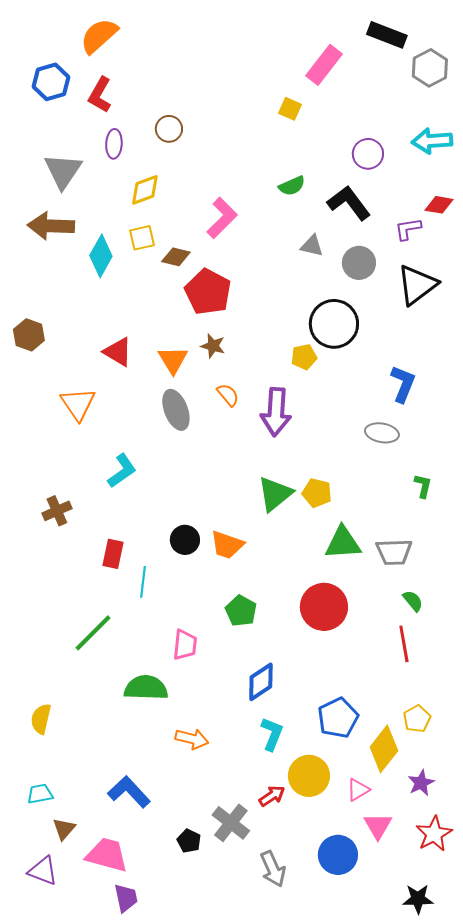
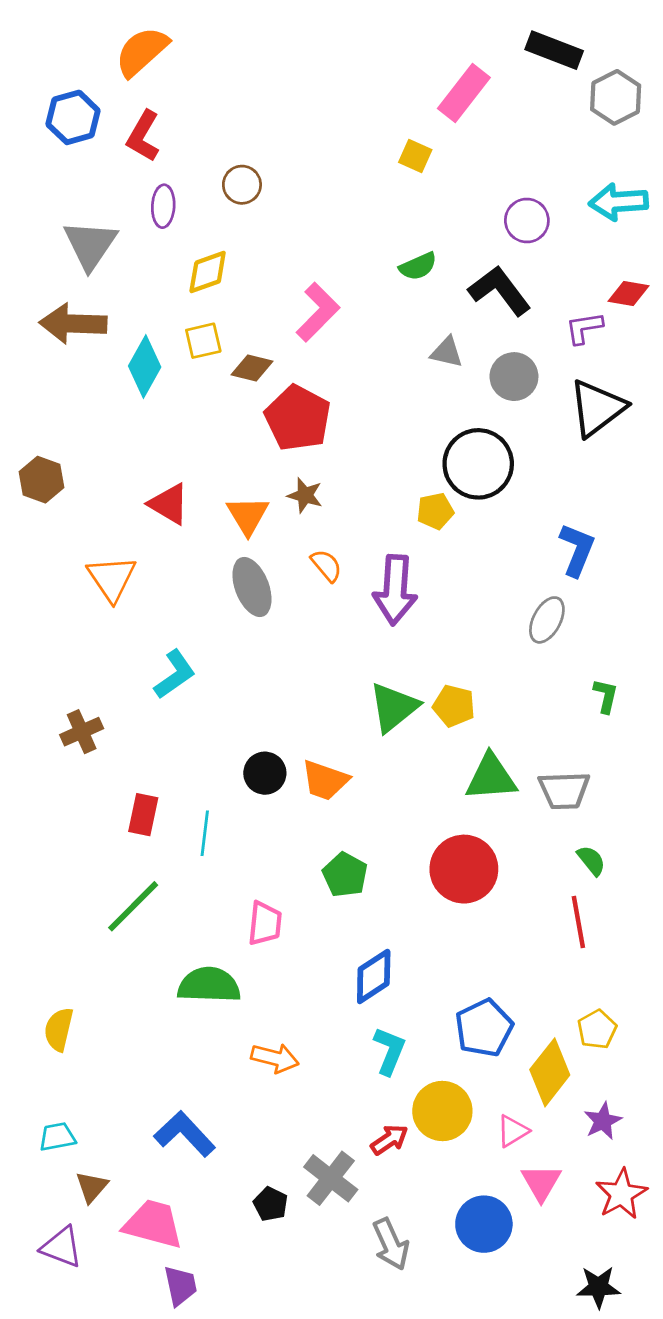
gray ellipse: (382, 433) -> (547, 620), turned -72
red rectangle: (113, 554) -> (143, 815), moved

